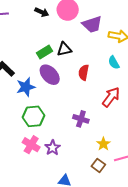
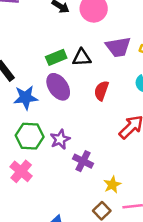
purple trapezoid: (92, 24) -> (118, 47), moved
purple cross: (81, 119) -> (83, 161), moved
purple star: (53, 148) -> (60, 139), moved

